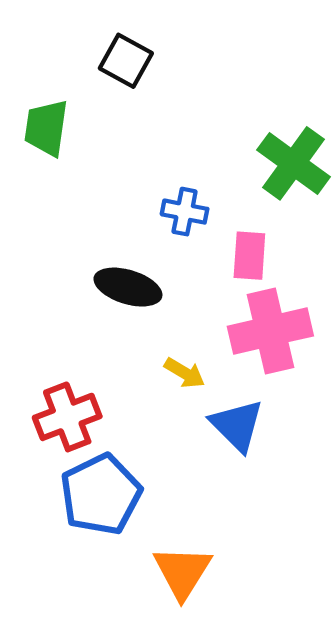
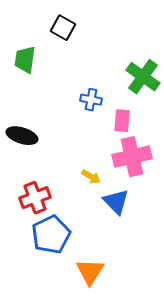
black ellipse: (128, 287) -> (22, 136), moved

